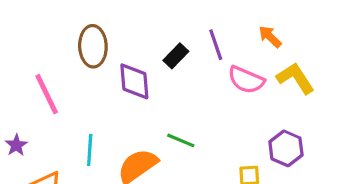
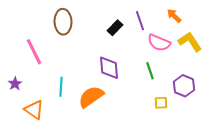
purple diamond: (134, 81) -> (109, 68), moved
green line: (181, 140) -> (150, 71), moved, turned 48

